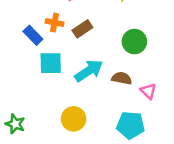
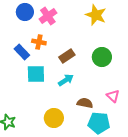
brown rectangle: (82, 29) -> (67, 56), moved
cyan arrow: (89, 71) -> (66, 80), size x0.7
brown semicircle: (122, 78) -> (85, 103), moved

